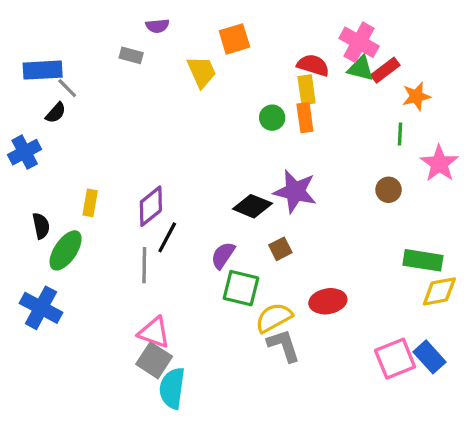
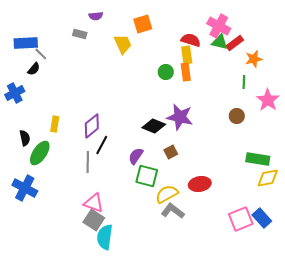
gray L-shape: (284, 346) -> (173, 211), turned -35

